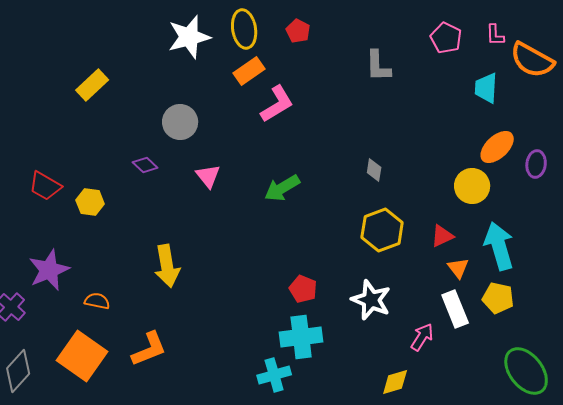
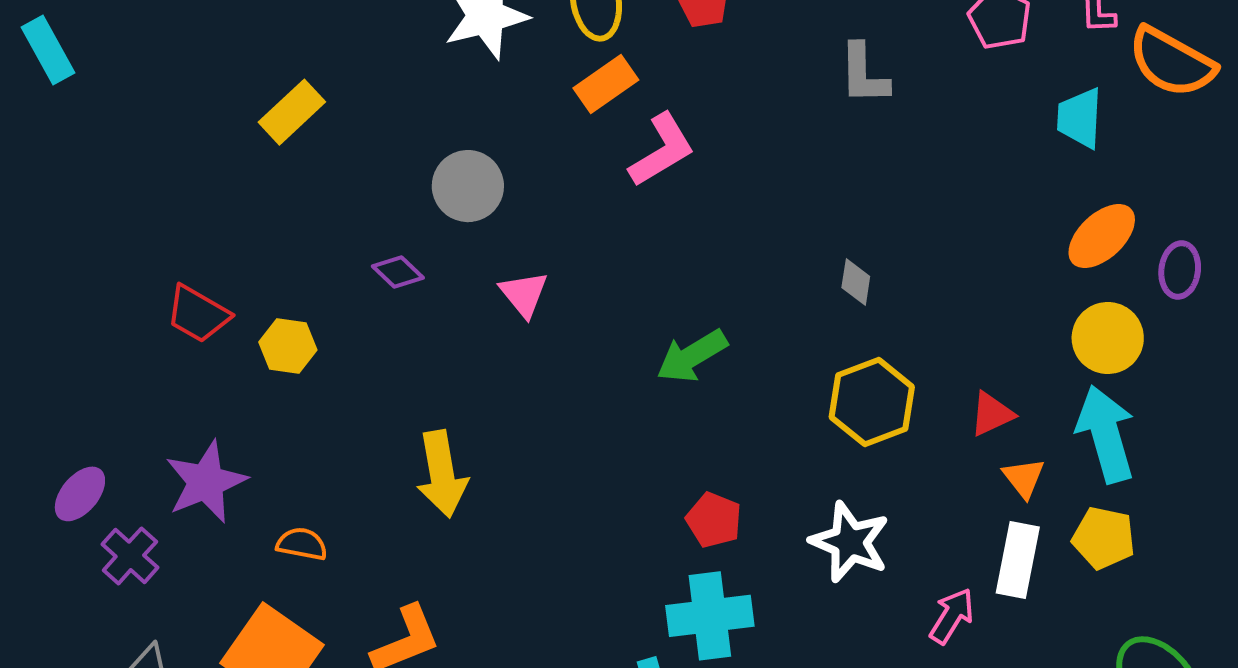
yellow circle: (472, 186) -> (1108, 338), moved
green arrow: (282, 188) -> (692, 356), moved
white rectangle: (455, 309) -> (1018, 560), turned 33

